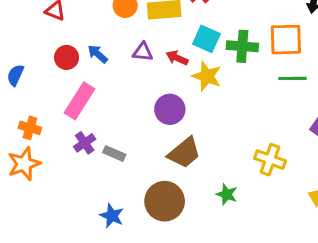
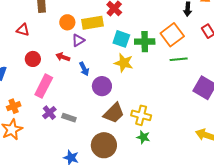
orange square: (286, 40) -> (172, 35), turned -30
purple triangle: (143, 52) -> (78, 40), moved, turned -32
blue arrow: (98, 54) -> (84, 69), moved, turned -152
red arrow: (177, 58) -> (63, 57), moved
orange cross: (30, 128) -> (14, 106), turned -32
yellow cross: (270, 160) -> (141, 115), moved

